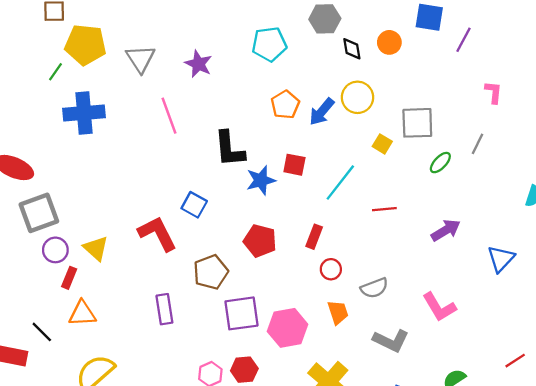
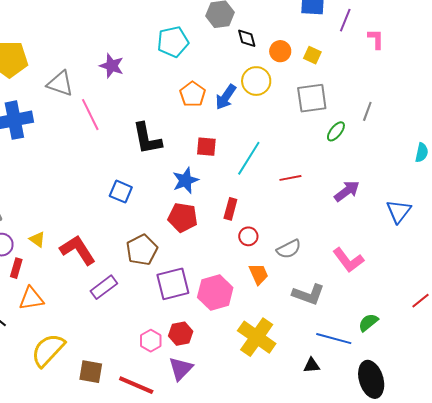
orange circle: (389, 42) -> (280, 51), moved
gray triangle: (140, 59) -> (60, 84), moved, turned -32
pink L-shape: (493, 92) -> (376, 39), moved
yellow square: (382, 144) -> (312, 55), moved
blue star: (261, 180) -> (185, 180), moved
red L-shape: (157, 234) -> (78, 250), moved
yellow triangle: (96, 248) -> (37, 239), size x0.7
purple rectangle: (164, 309) -> (104, 287), turned 68

